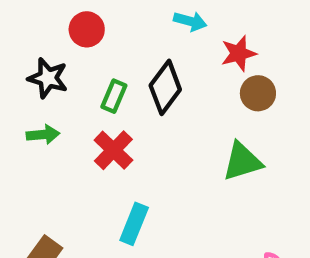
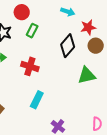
black diamond: (165, 87) -> (68, 46), moved
green rectangle: (114, 96) -> (32, 31), moved
red cross: (113, 150) -> (30, 66), turned -30

